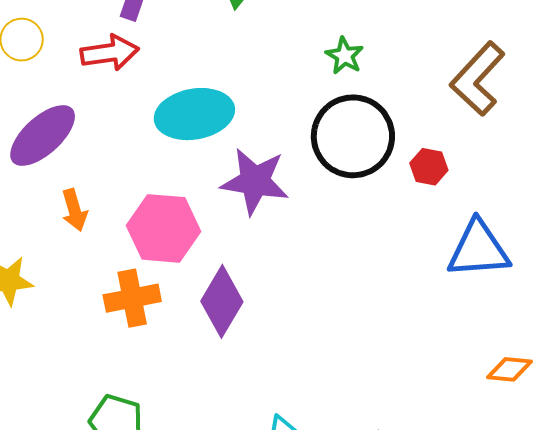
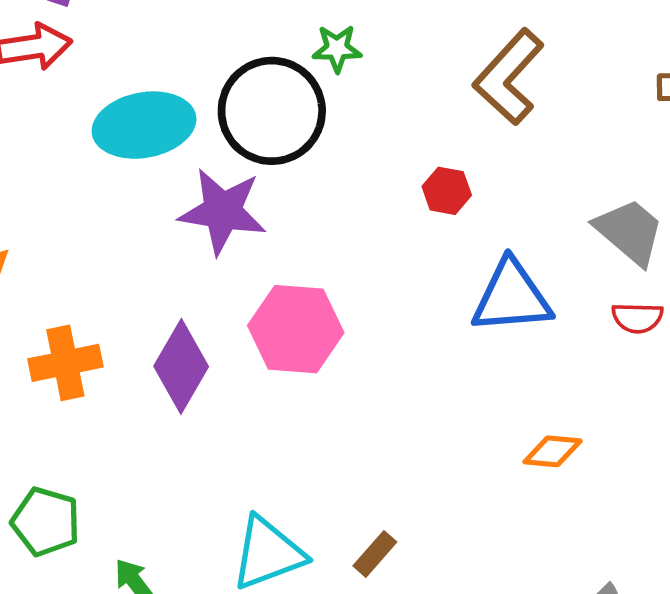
green star: (345, 56) -> (337, 49), turned -30
black circle: (353, 136) -> (272, 111), moved
pink hexagon: (163, 228) -> (296, 329), moved

